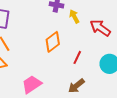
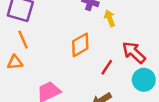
red arrow: (100, 28) -> (134, 53), moved

